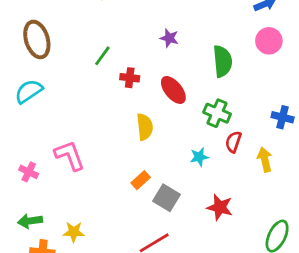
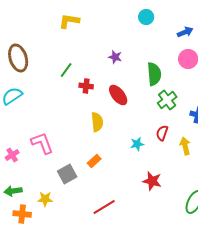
green cross: (217, 113) -> (167, 100), moved, turned 30
pink cross: (29, 172) -> (12, 155), turned 32
gray square: (167, 198) -> (67, 174), moved, turned 30

